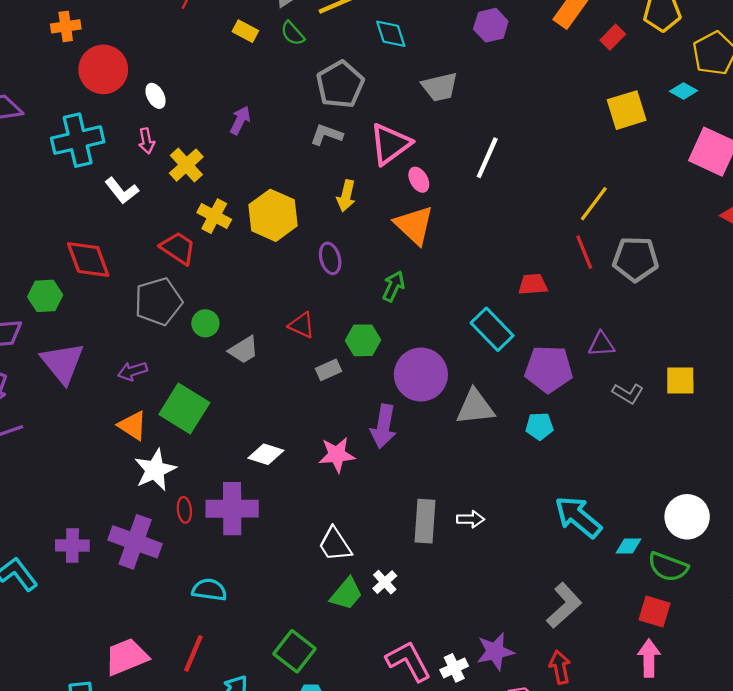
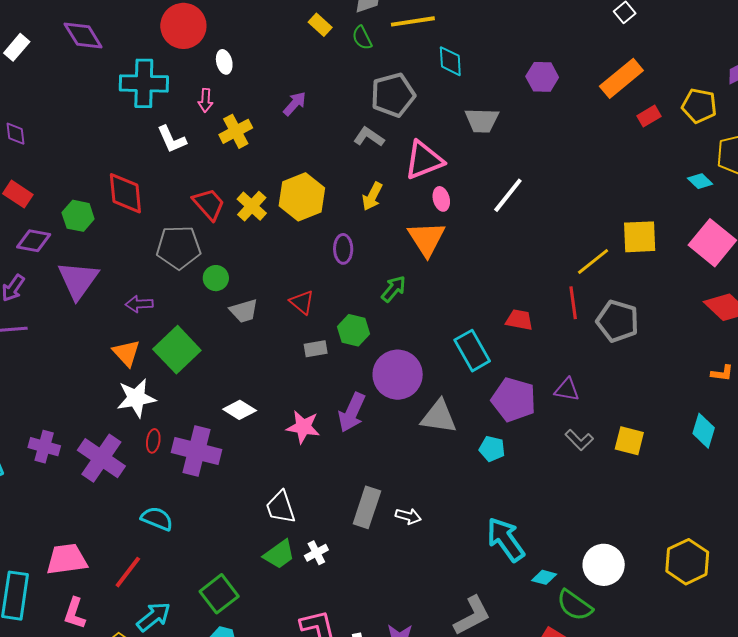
yellow square: (627, 110) -> (640, 237), moved
yellow cross: (214, 216) -> (252, 206), moved

